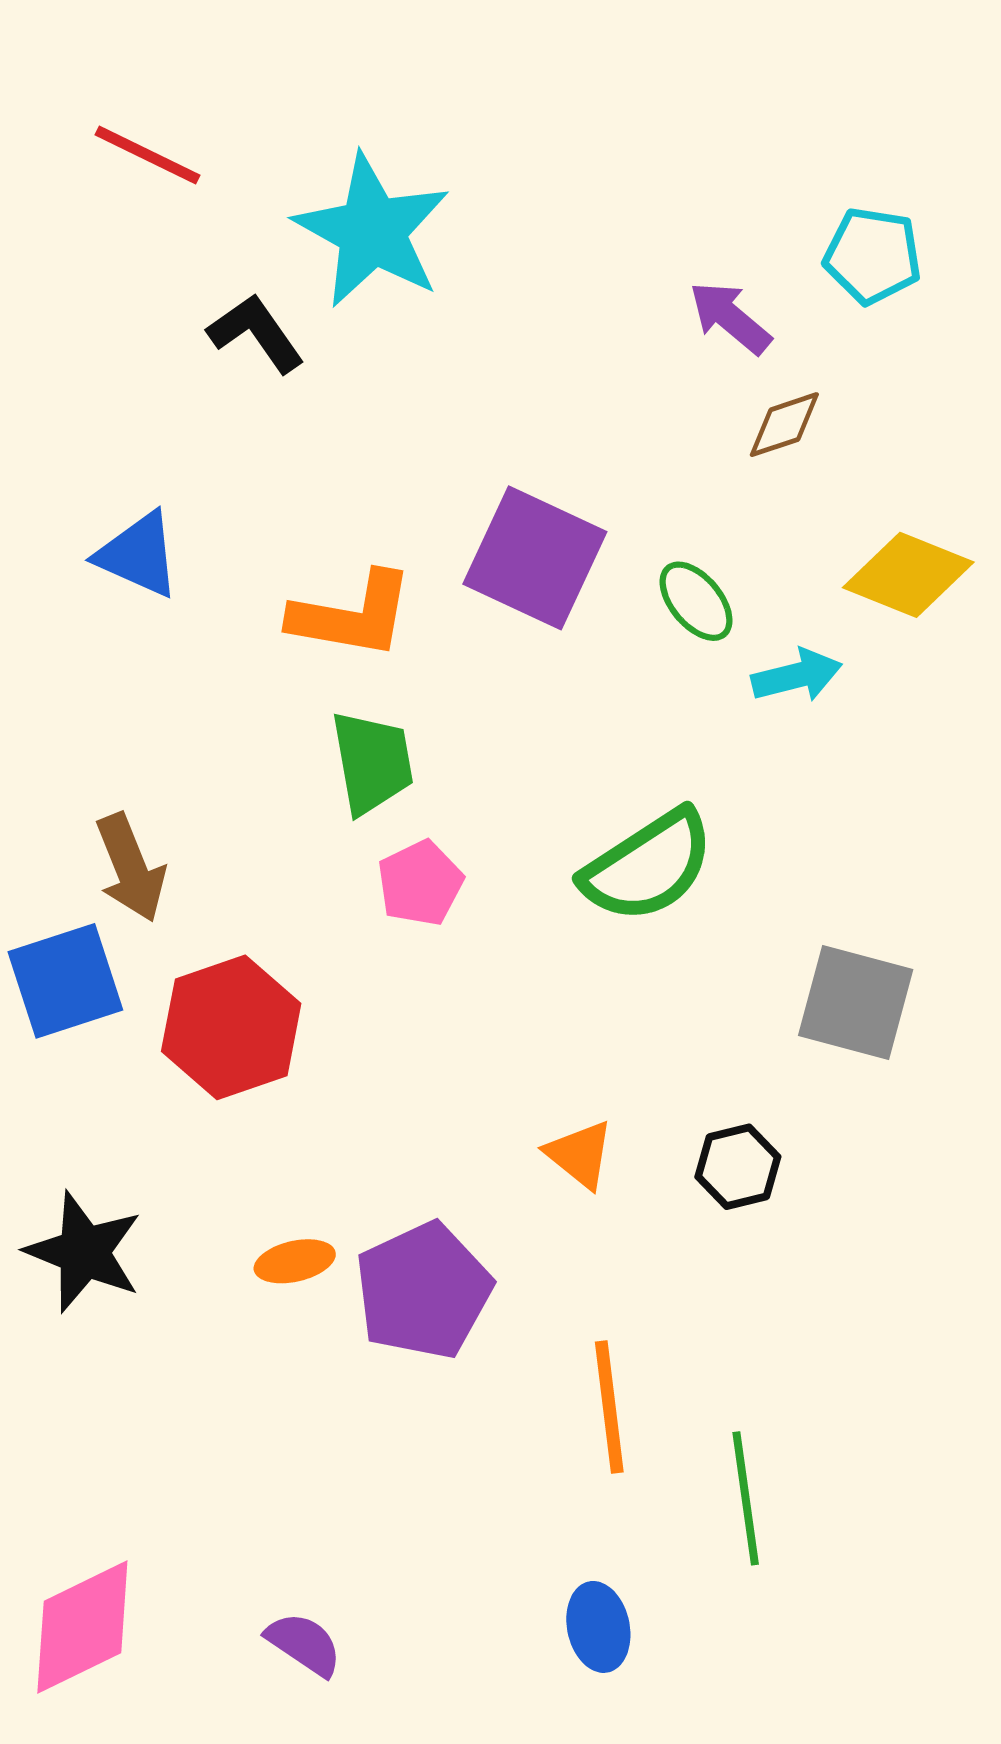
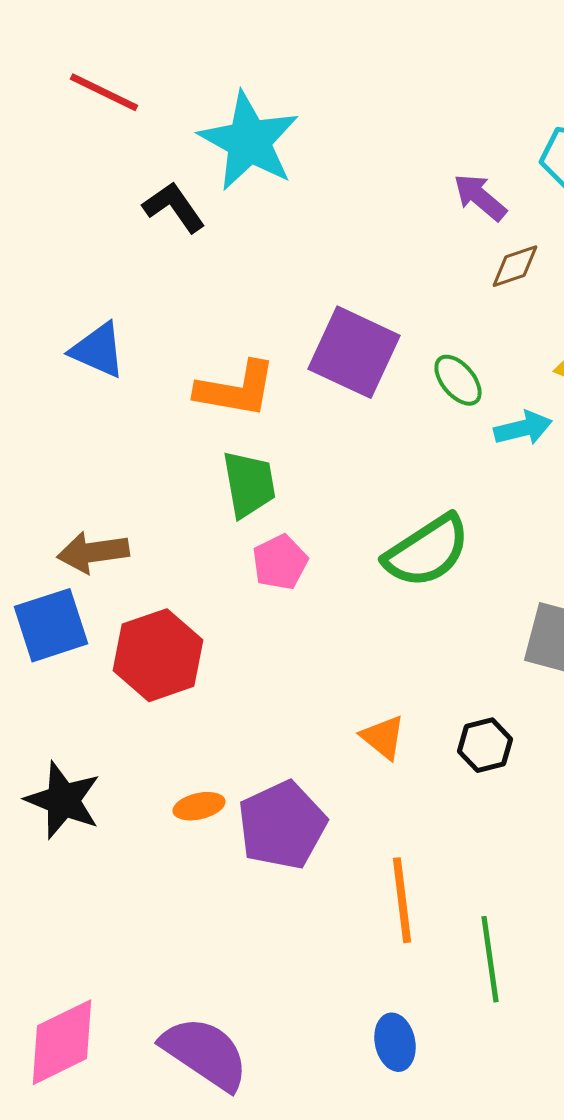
brown arrow: (130, 868) -> (93, 552), turned 104
purple semicircle: (304, 1644) -> (205, 1053), size x1.8

